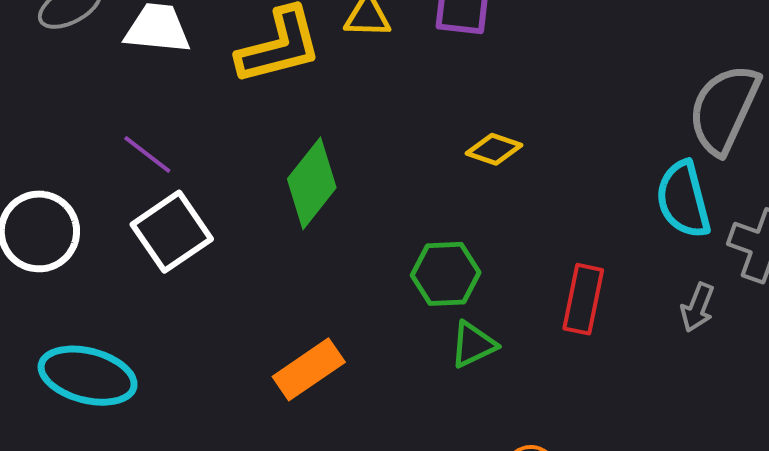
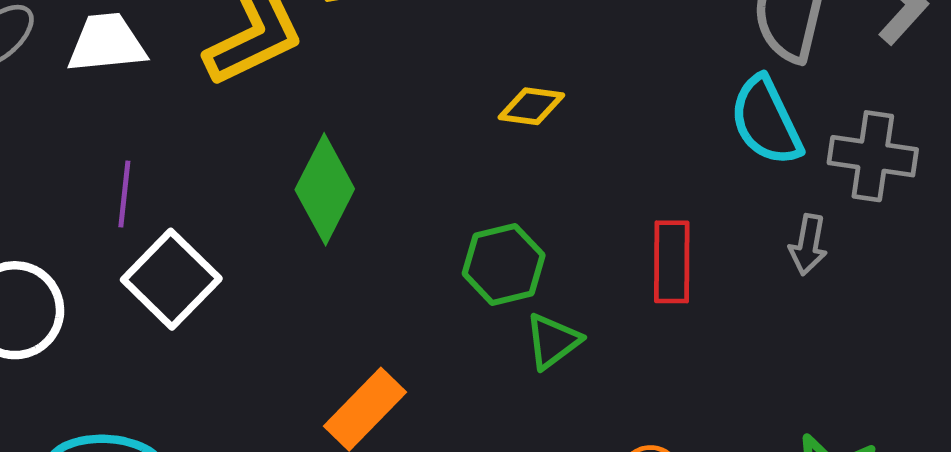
purple line: (147, 154) -> (124, 194), turned 70

